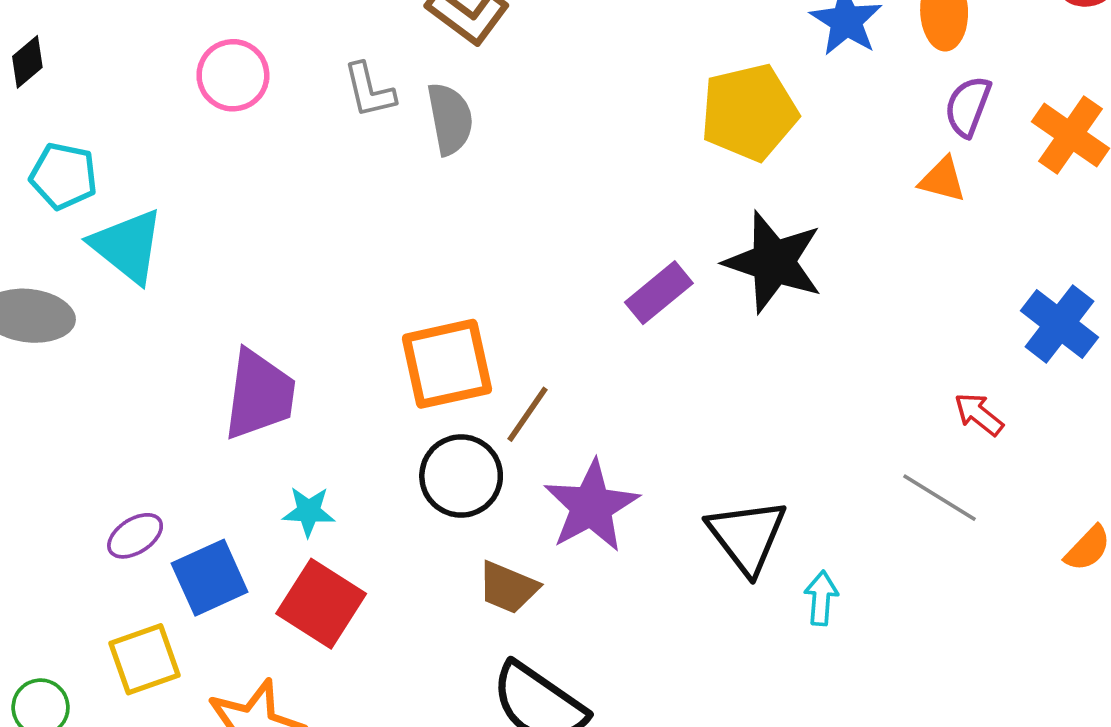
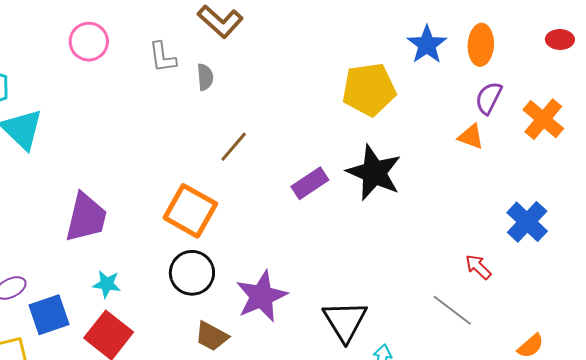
gray semicircle: (450, 119) -> (205, 77), size x0.7
orange square: (447, 364) -> (190, 211), turned 36
brown line: (528, 414) -> (234, 147), moved

